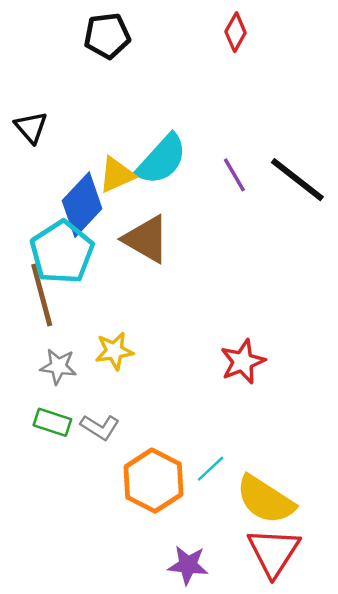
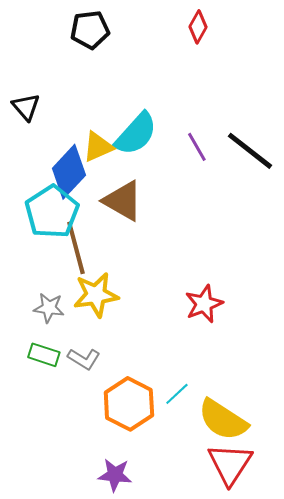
brown line: (42, 295) -> (76, 248), moved
yellow star: (114, 351) -> (96, 295), size x1.4
purple star: (188, 565) -> (115, 475), moved

